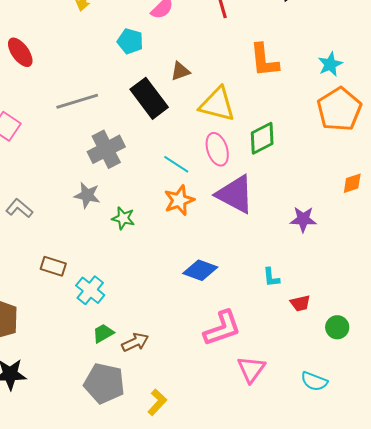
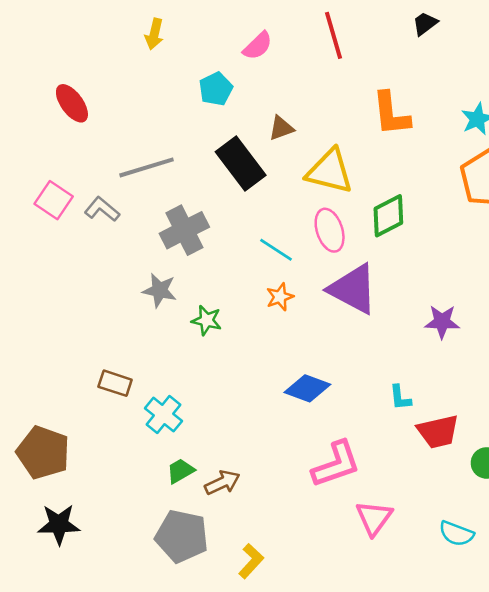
cyan pentagon: (130, 41) -> (216, 89), turned 30
orange star: (179, 200) -> (280, 297), size x0.7
gray L-shape: (19, 208) -> (102, 209), moved
red trapezoid: (300, 303) -> (438, 432), size x1.6

